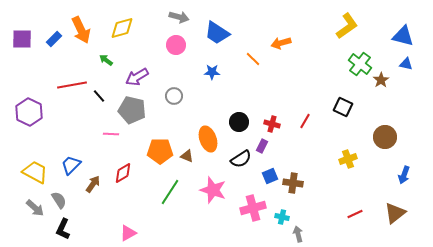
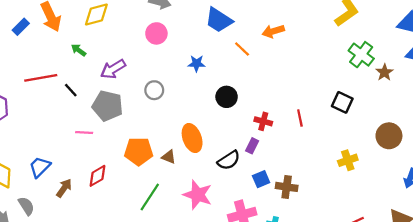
blue trapezoid: (217, 33) -> (219, 20), moved
red line: (305, 121) -> (300, 118), turned -42
black circle: (239, 122) -> (227, 97), moved

